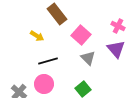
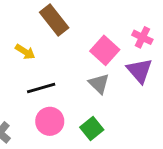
pink square: (81, 35) -> (105, 50), moved
pink circle: (44, 84) -> (50, 121), moved

